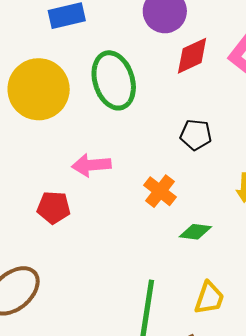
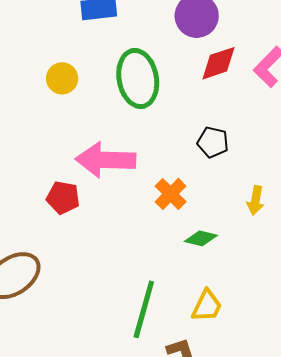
yellow circle: (39, 89) -> (62, 78), size x0.5
pink arrow: (91, 165) -> (106, 160), size x1.5

